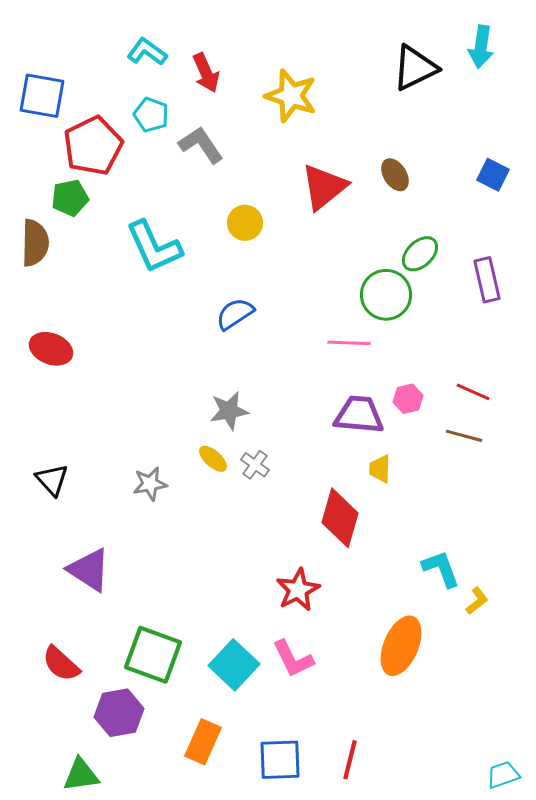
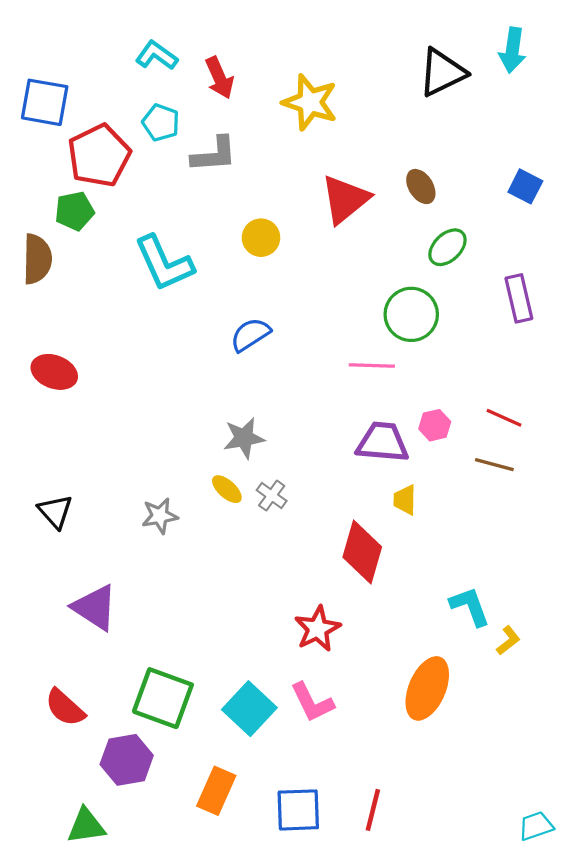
gray L-shape: (201, 145) -> (214, 155), turned 120
green ellipse: (420, 254) -> (447, 247), moved

